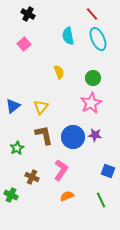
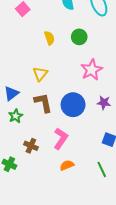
yellow semicircle: (59, 72) -> (49, 38), moved
green circle: (93, 78) -> (79, 37), moved
blue triangle: (13, 106) -> (11, 93), moved
purple star: (95, 135) -> (104, 103), moved

